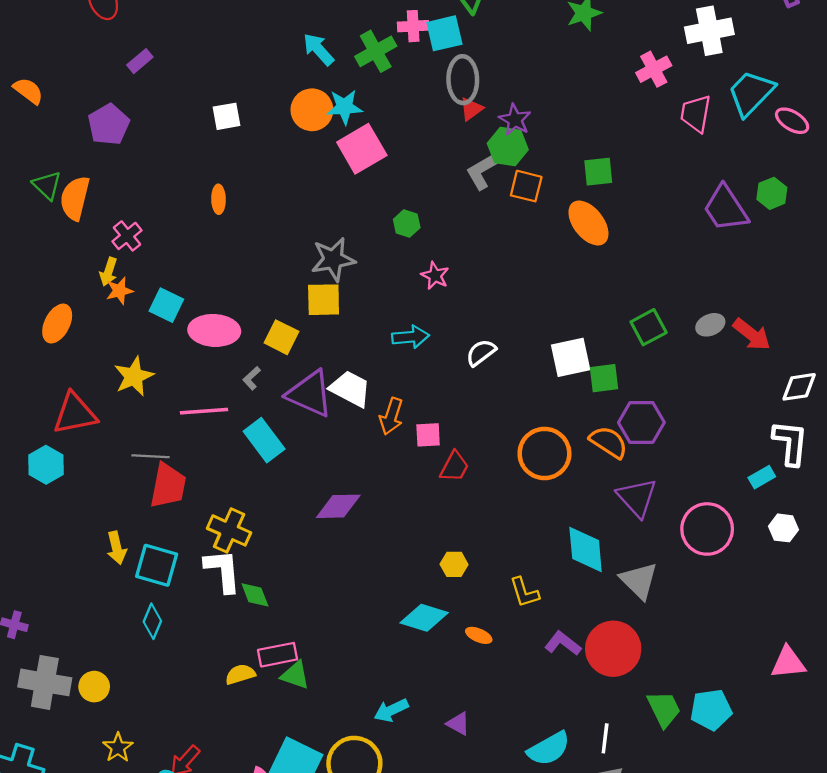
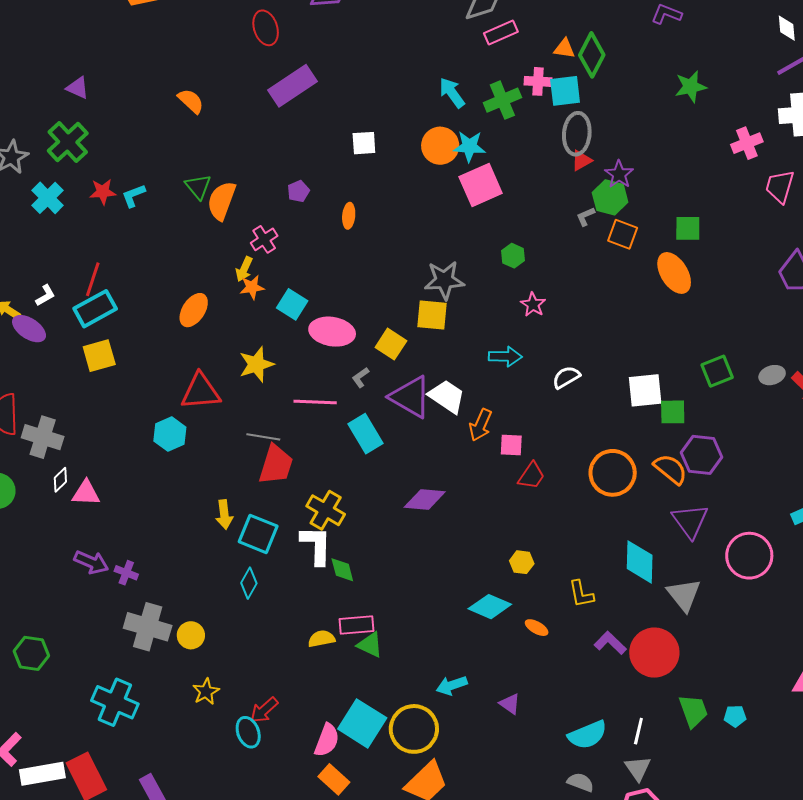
purple rectangle: (140, 61) -> (293, 86), size x2.0
purple pentagon: (109, 125) -> (298, 191), moved, size x0.6
gray L-shape: (483, 171) -> (585, 216), size x0.6
cyan pentagon: (711, 710) -> (735, 716), size x0.6

